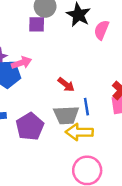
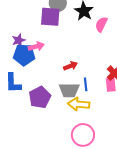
purple square: (37, 24) -> (50, 17), size x1.5
red arrow: (66, 85) -> (71, 66), turned -64

